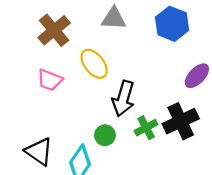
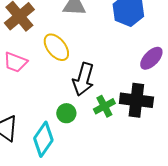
black cross: (181, 121) -> (136, 100), turned 32

